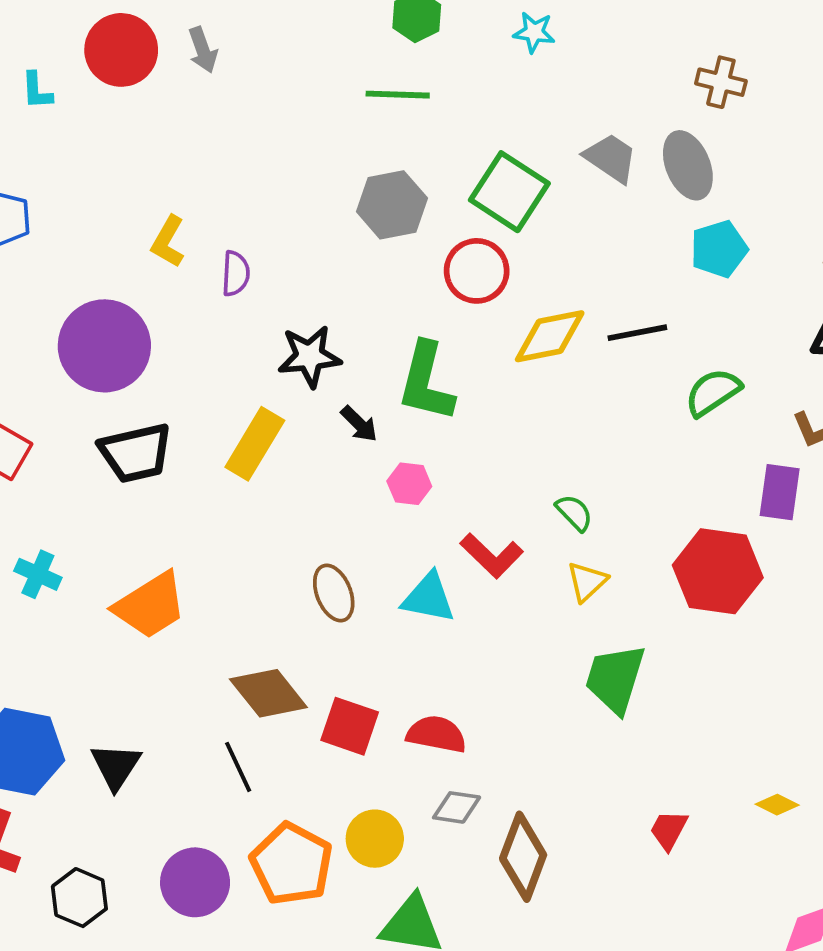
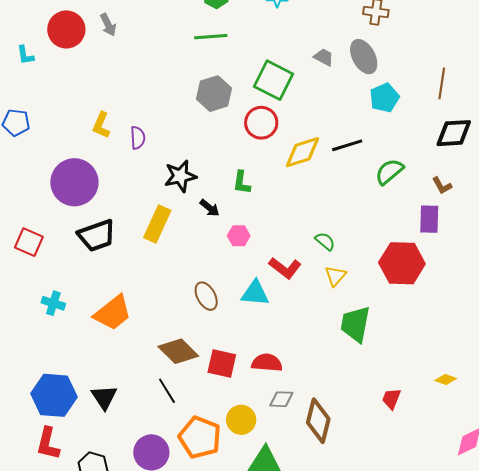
gray trapezoid: (611, 158) -> (324, 57), size x0.7
green L-shape: (426, 382) -> (242, 183), size x0.6

